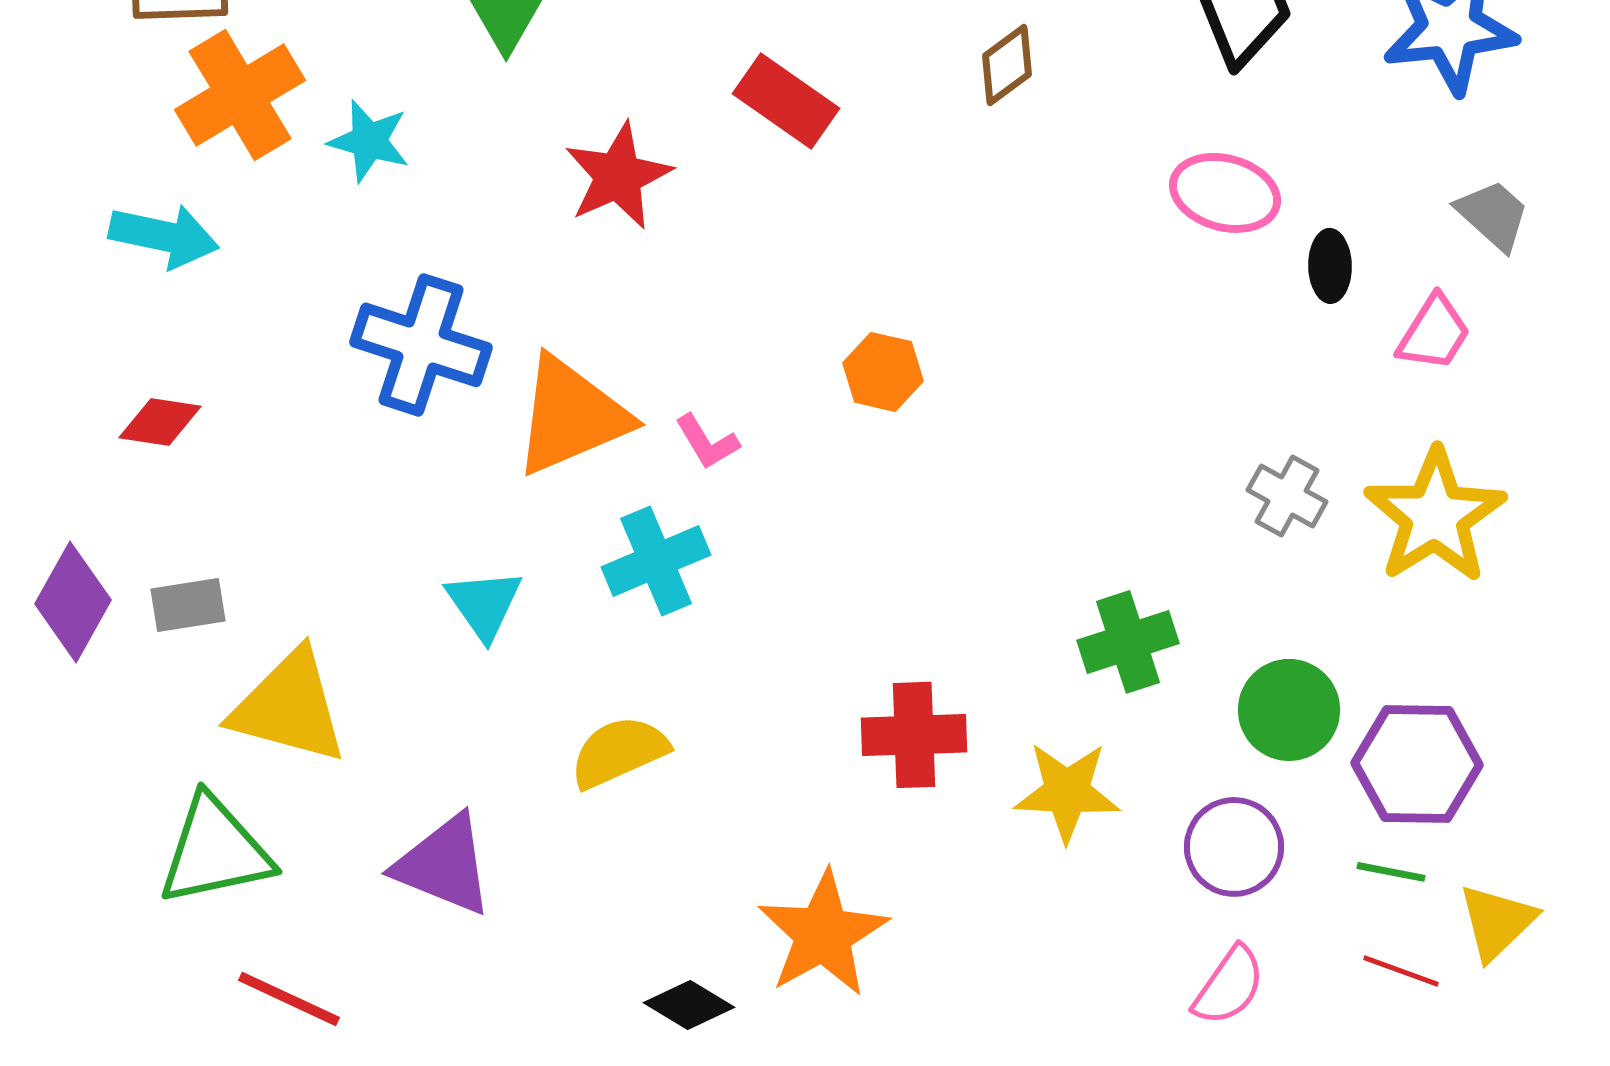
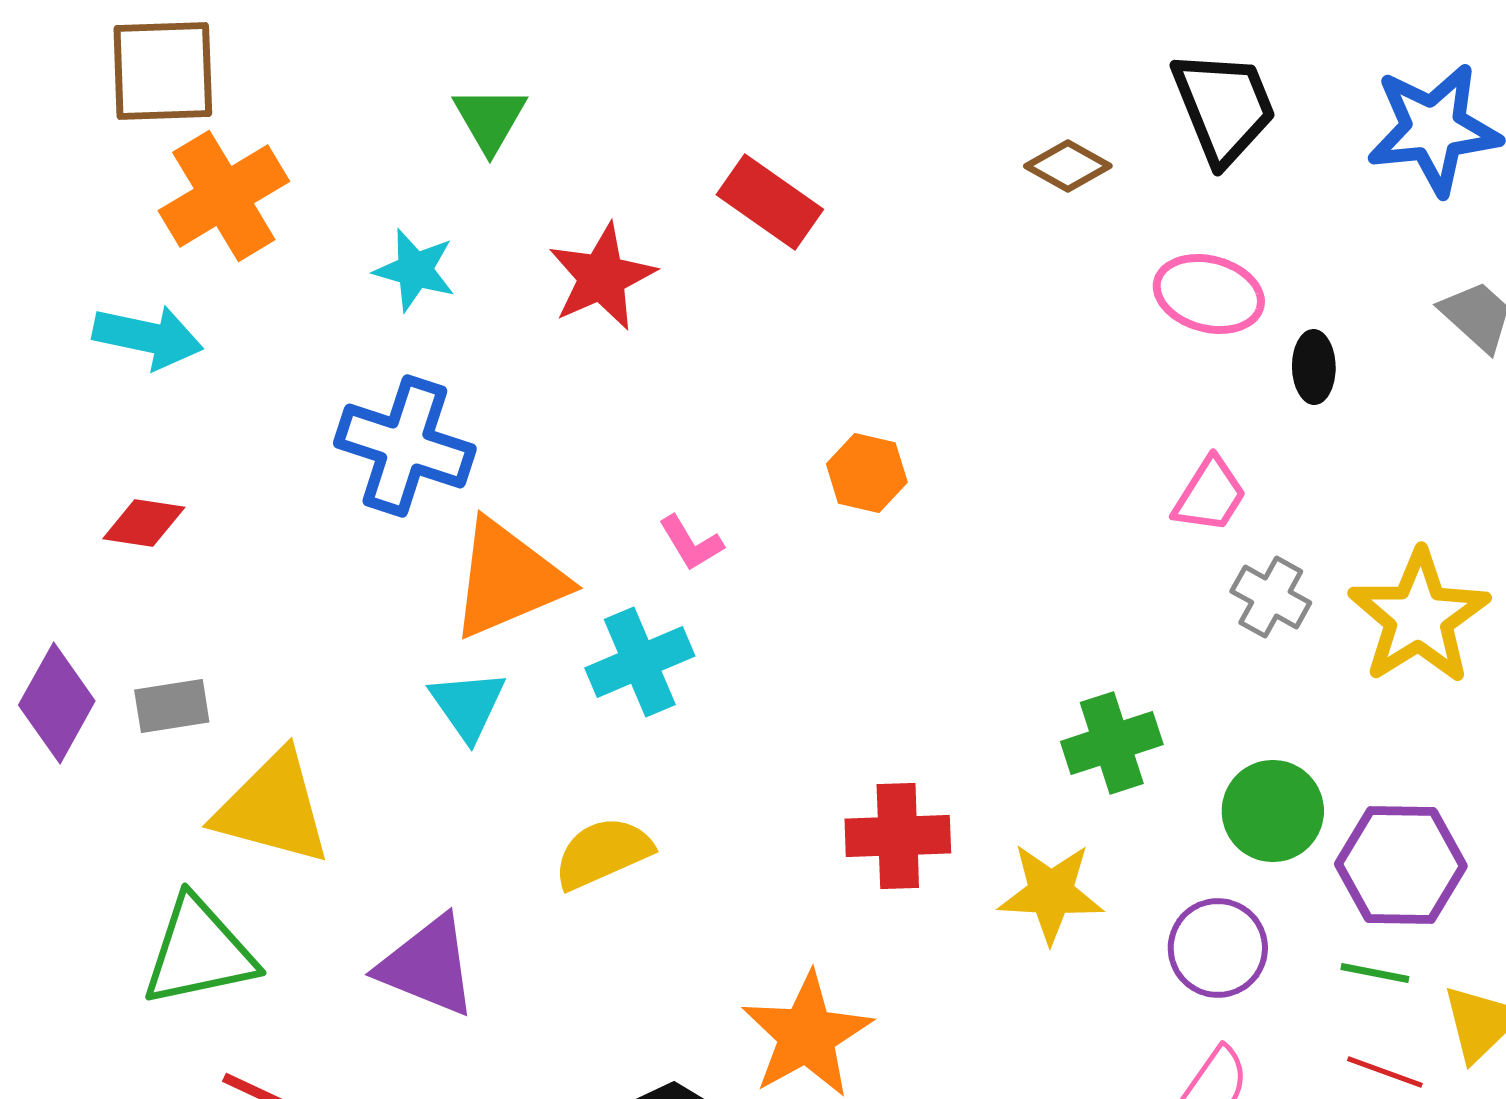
brown diamond: (1007, 65) -> (1068, 166), moved, turned 66
cyan star: (369, 141) -> (415, 270), moved
pink trapezoid: (1434, 333) -> (1210, 495), moved
orange triangle: (571, 416) -> (508, 579), moved

